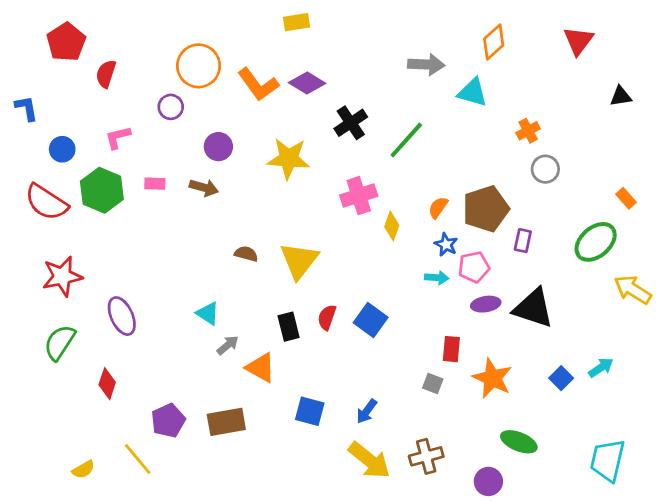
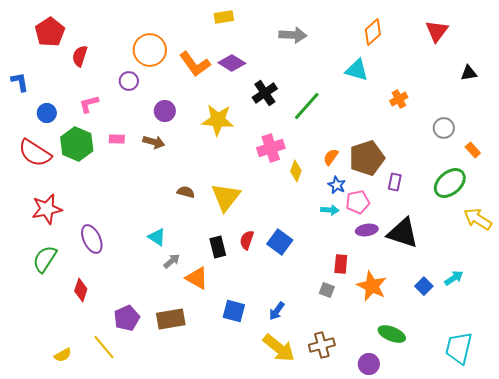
gray arrow: (426, 65) -> (293, 35), moved
gray circle: (545, 169) -> (444, 128), moved

